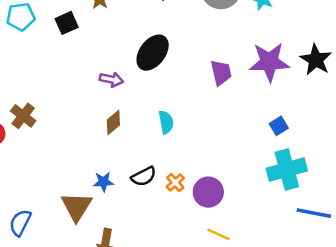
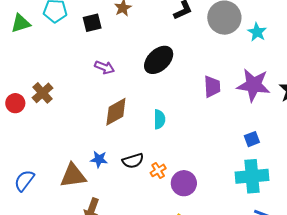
purple arrow: (111, 80) -> (105, 67), moved
brown diamond: (113, 122) -> (116, 112), size x1.4
brown triangle: (77, 207) -> (73, 176), turned 40

